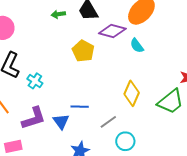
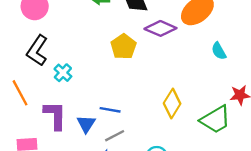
cyan semicircle: (137, 46) -> (219, 51), moved
purple L-shape: (34, 118) -> (55, 115), turned -80
gray line: (108, 122) -> (115, 136), moved

